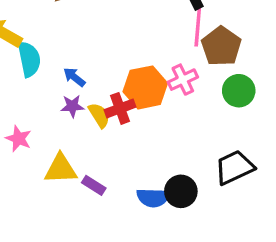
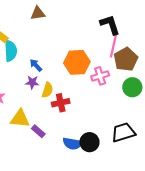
orange hexagon: (145, 87) -> (77, 62), moved
red cross: (120, 108) -> (61, 103), moved
yellow semicircle: (99, 115) -> (47, 90), turned 42

